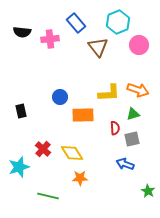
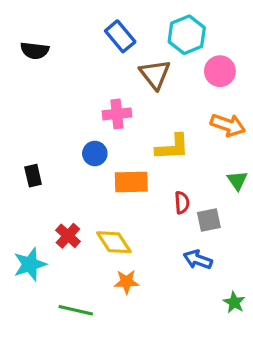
pink cross: (50, 39) -> (117, 114), moved
orange arrow: (138, 90) -> (228, 125), moved
green triangle: (133, 114) -> (237, 180), moved, turned -48

